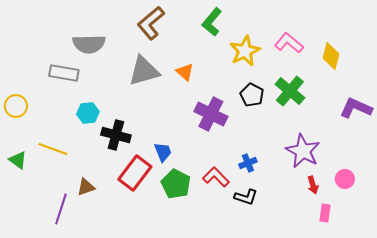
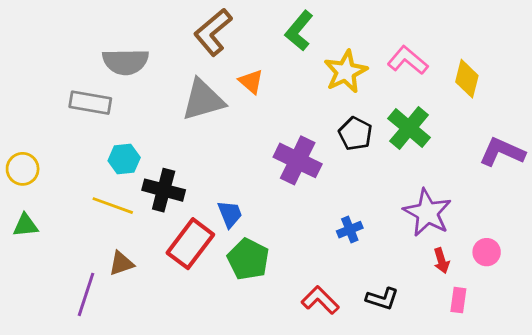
orange triangle: (185, 72) -> (251, 81), moved
yellow circle: (16, 106) -> (23, 169), moved
yellow line: (53, 149) -> (113, 206), moved
green triangle: (18, 160) -> (25, 225), turned -42
red L-shape: (216, 177) -> (320, 300), moved
black L-shape: (246, 197) -> (382, 299), moved

